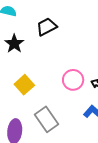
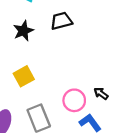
pink circle: (73, 80) -> (74, 100), moved

